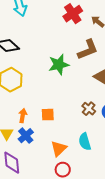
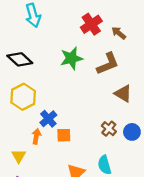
green star: (59, 65) -> (71, 58), moved
blue cross: (26, 136) -> (48, 119), moved

